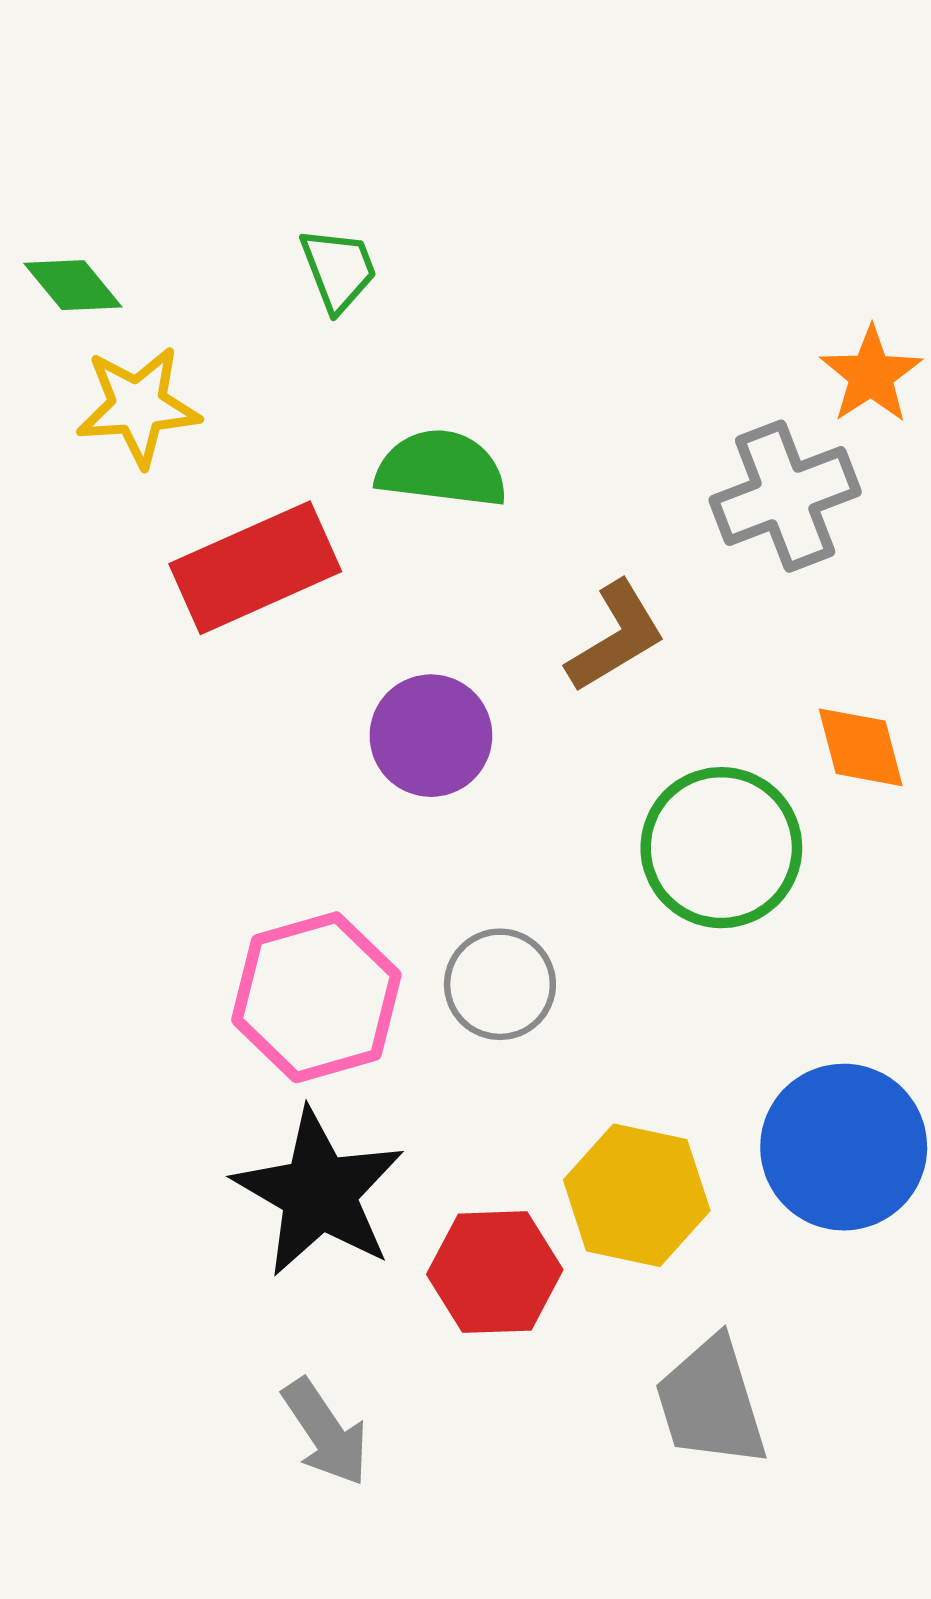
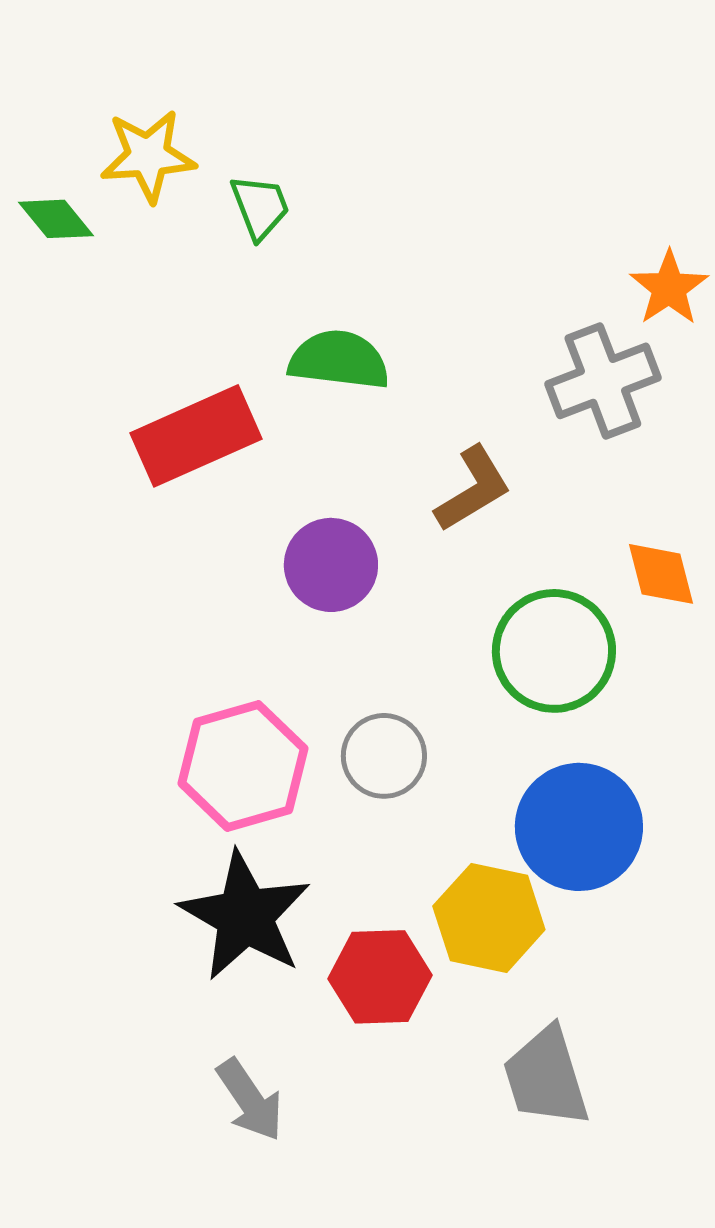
yellow star: (138, 406) -> (148, 156), moved
blue circle: (844, 1147) -> (579, 827), moved

